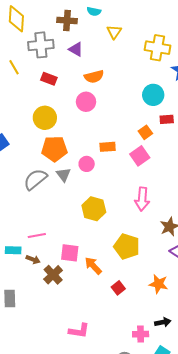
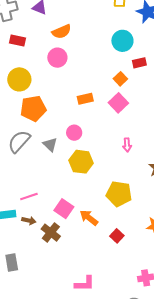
pink circle: (87, 164) -> (74, 133), moved
gray triangle: (64, 175) -> (50, 145), moved
pink arrow: (142, 199) -> (127, 145), size x0.6
pink square: (70, 253) -> (64, 209), turned 36

